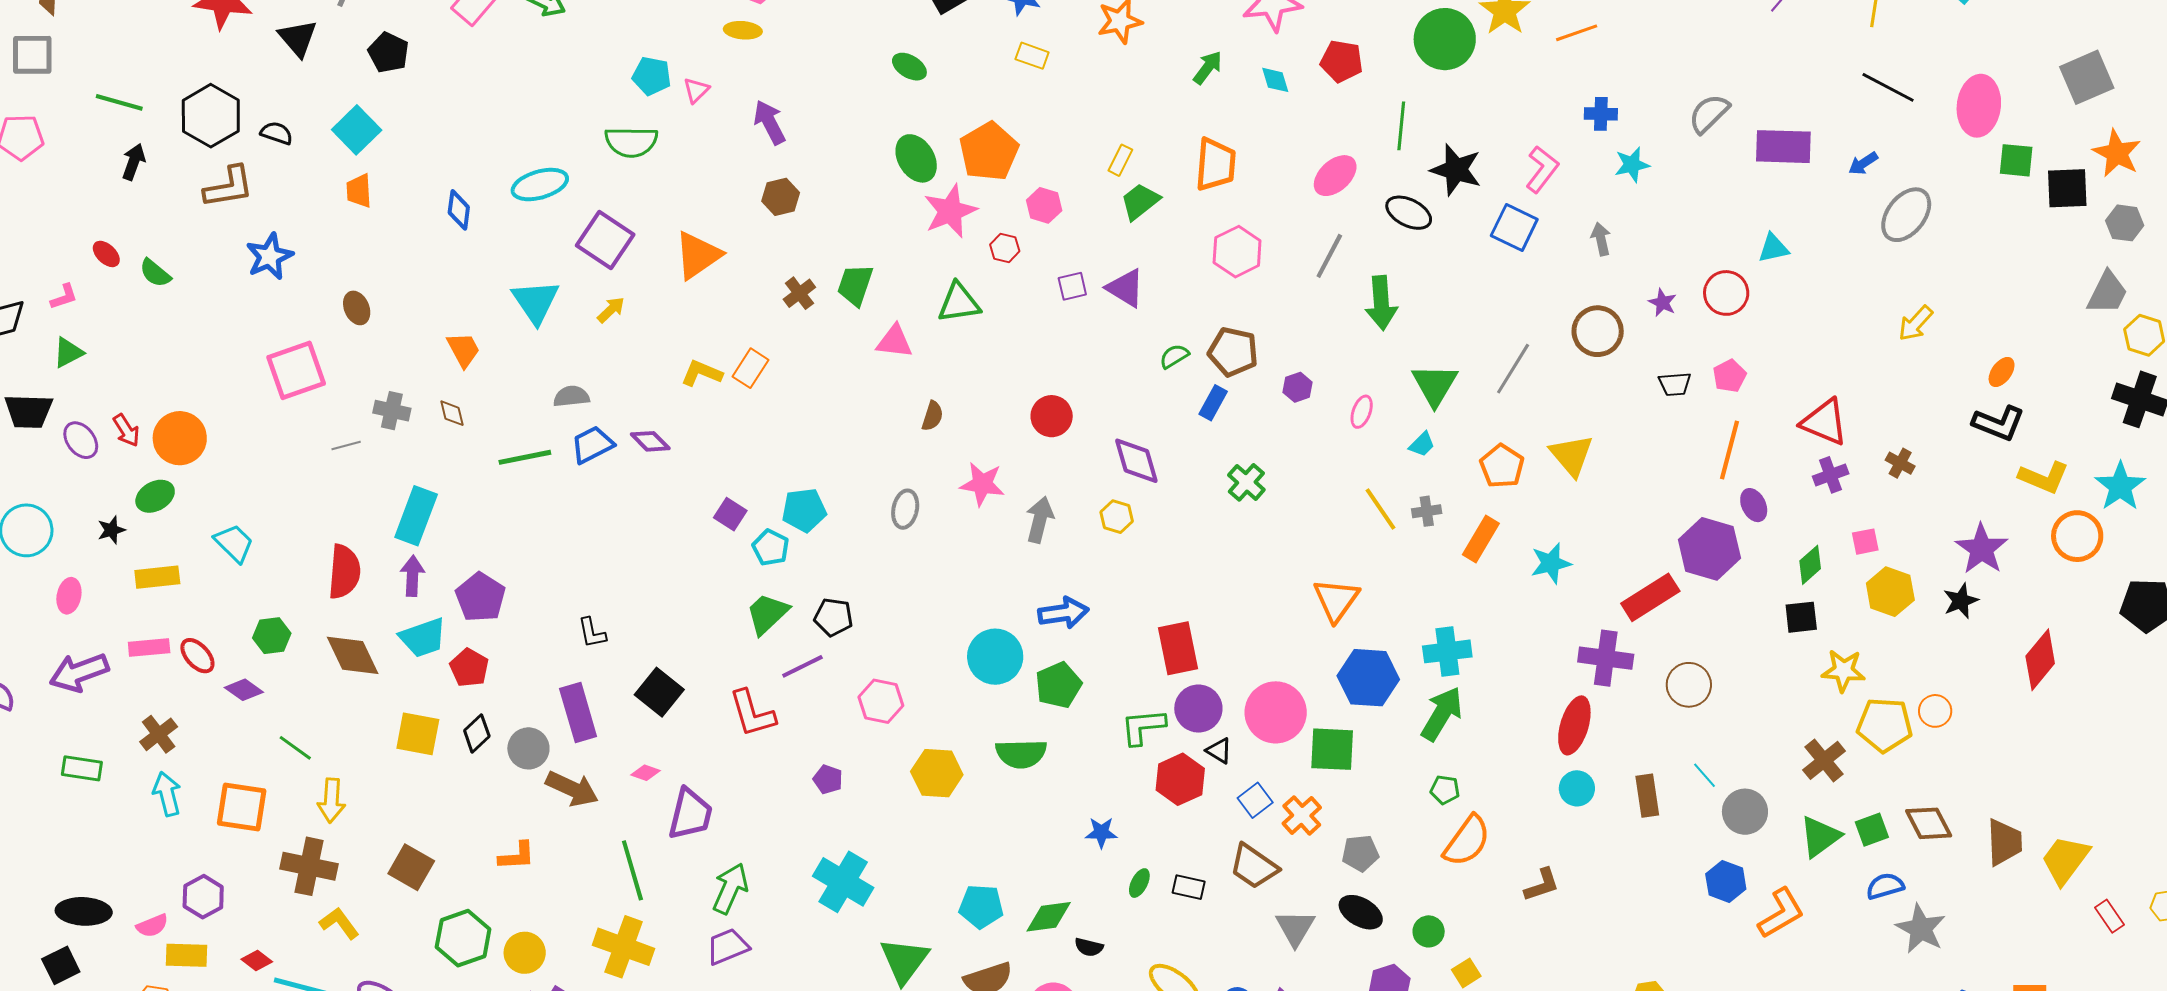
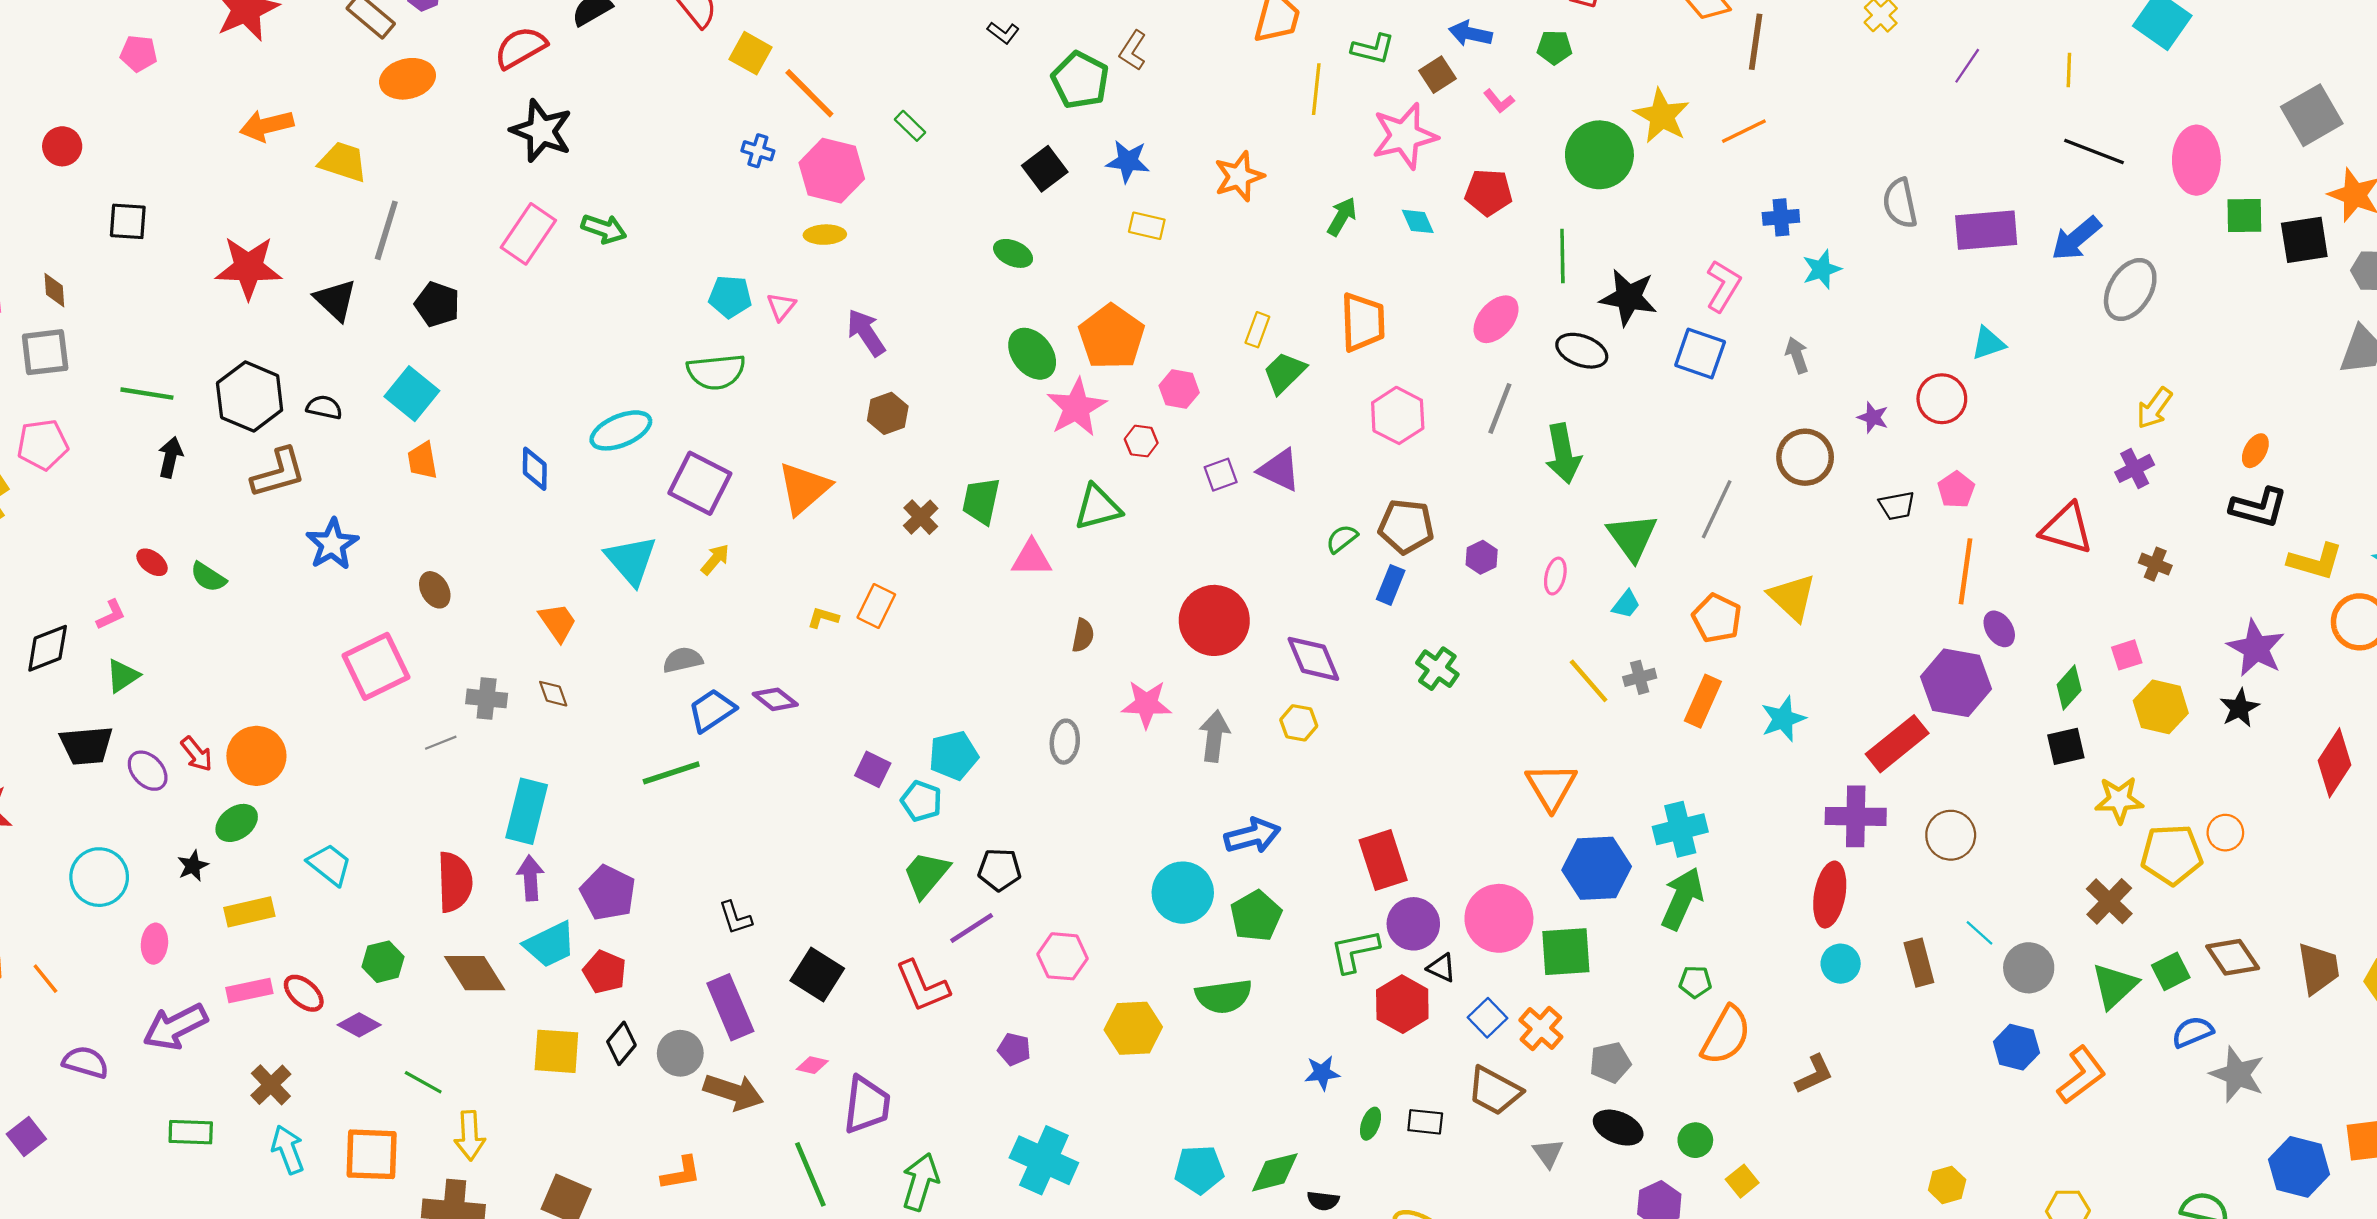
gray semicircle: (1709, 114) -> (1900, 203), turned -51
blue arrow: (1863, 163) -> (2076, 238), size x1.6
yellow L-shape: (702, 373) -> (823, 618), size x0.7
red circle: (1052, 416) -> (1214, 620), size x1.5
green line: (525, 457) -> (671, 773), moved
purple cross: (1831, 475) -> (2135, 468), moved
gray triangle: (1295, 928) -> (1548, 1153), size x0.7

